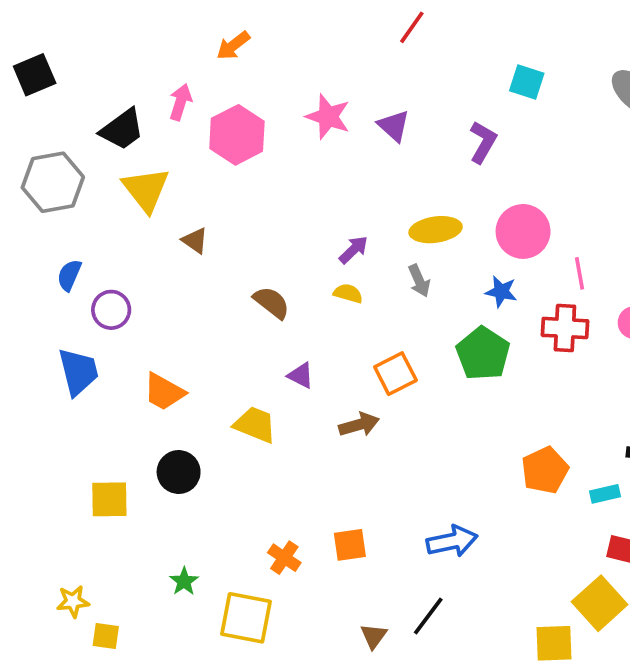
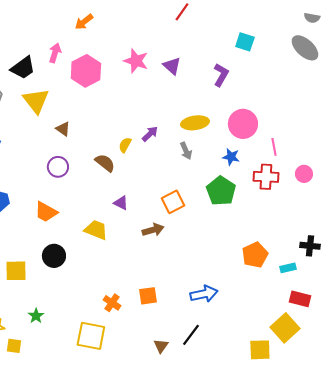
yellow semicircle: (348, 293) -> (125, 145), moved, turned -77
purple circle: (111, 310) -> (58, 167), moved
green star: (184, 581) -> (36, 316), moved

